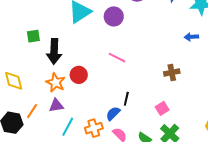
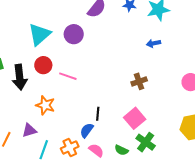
pink line: (117, 58) -> (68, 76), moved
red circle: (79, 75) -> (43, 65), moved
orange star: (56, 82) -> (45, 105), moved
pink square: (162, 108) -> (135, 118), size x1.5

